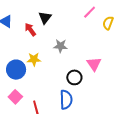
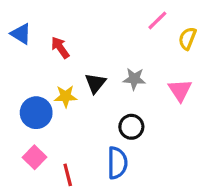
black triangle: (45, 18) -> (95, 83), moved
gray star: (60, 46) -> (134, 79), moved
pink triangle: (94, 64) -> (180, 90), moved

